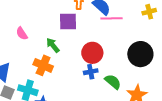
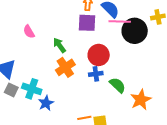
purple square: (68, 22) -> (87, 23), moved
black circle: (140, 54) -> (135, 31), moved
orange cross: (43, 65) -> (65, 67), moved, turned 30

